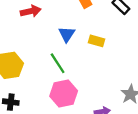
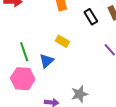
blue triangle: (67, 34) -> (46, 61), moved

